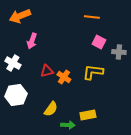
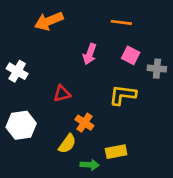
orange arrow: (20, 16) -> (49, 21), moved
pink arrow: (32, 41) -> (90, 54), moved
white cross: (13, 63) -> (17, 71), moved
orange cross: (64, 77) -> (84, 123), moved

